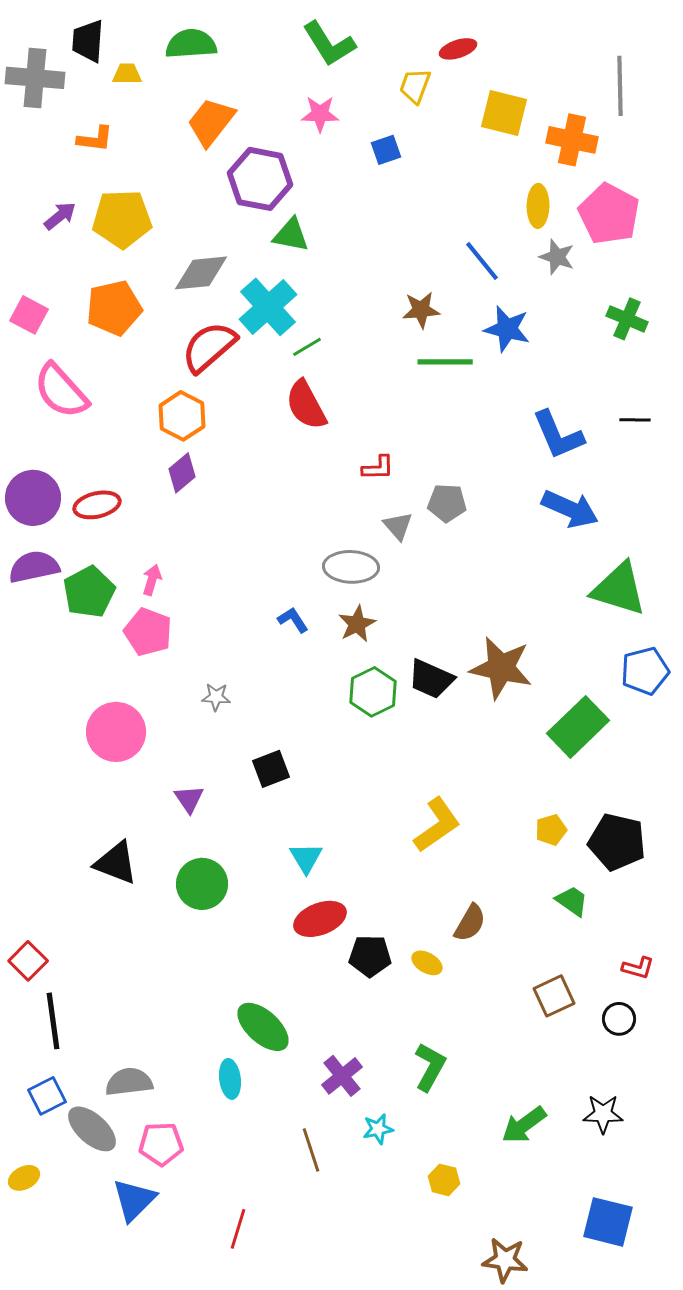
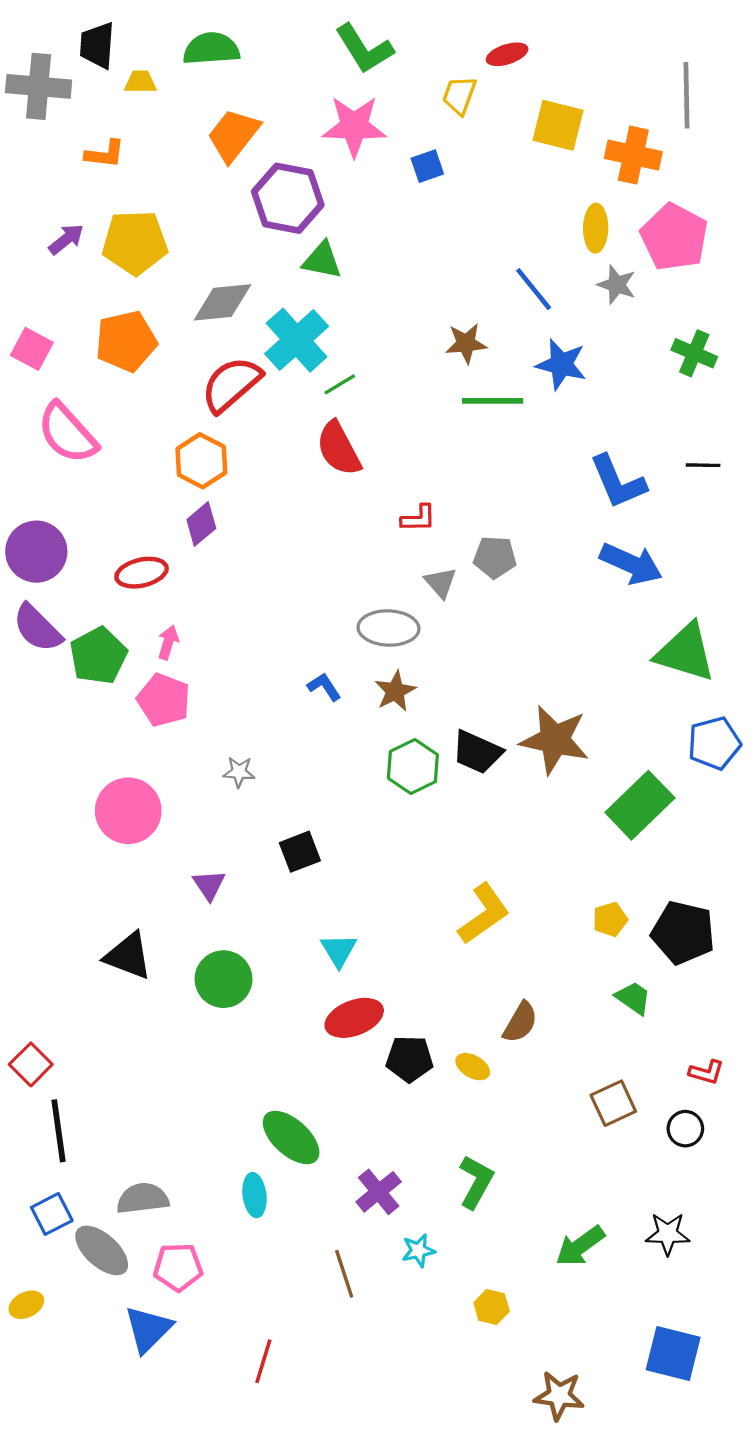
pink star: (320, 114) -> (354, 126), size x1.5
red ellipse: (97, 505) -> (142, 573), moved
purple semicircle: (34, 567) -> (37, 628), turned -123

